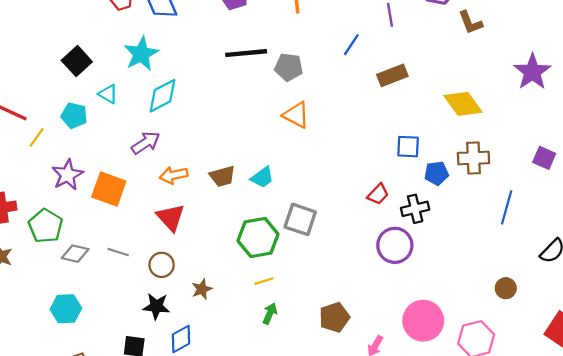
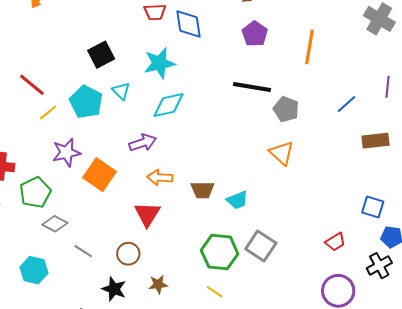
cyan pentagon: (74, 116) -> (86, 102), size x1.4
black cross: (415, 209) -> (379, 266), moved, turned -30
gray line: (118, 252) -> (83, 251), moved
yellow line: (264, 281) -> (215, 292), turned 36

